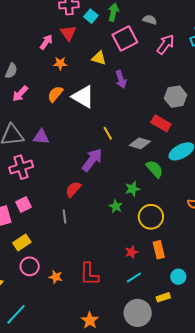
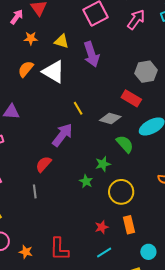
yellow triangle: (99, 58) -> (62, 41), moved
purple arrow: (121, 79) -> (91, 54), size x1.4

